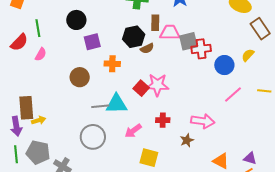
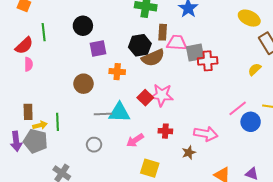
brown semicircle: (147, 48) -> (153, 58), size x1.6
pink semicircle: (41, 54) -> (28, 64), moved, turned -32
blue circle: (224, 65) -> (251, 122), moved
brown rectangle: (26, 108) -> (28, 112), size x0.7
purple arrow: (16, 126) -> (16, 141), moved
gray circle: (93, 137) -> (94, 145), size x0.6
gray pentagon: (38, 152) -> (35, 141), moved
green line: (16, 154) -> (58, 122), moved

